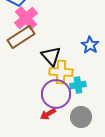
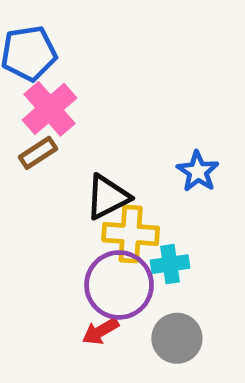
brown rectangle: (21, 37) -> (38, 153), size x0.6
black triangle: (51, 56) -> (107, 197), turned 45

